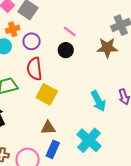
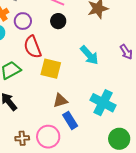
cyan arrow: (98, 101) -> (89, 55), moved
blue rectangle: (53, 149) -> (70, 120), turned -42

